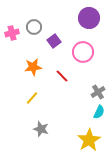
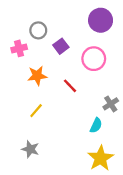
pink cross: (12, 33) -> (19, 48), moved
cyan semicircle: (99, 112) -> (96, 125), moved
gray star: (41, 129) -> (30, 149), moved

